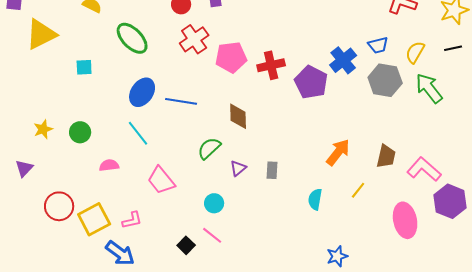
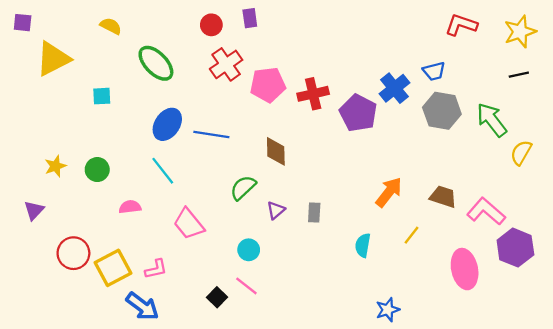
yellow semicircle: (415, 52) -> (521, 153), moved
brown trapezoid: (386, 156) -> (443, 197), turned -85

